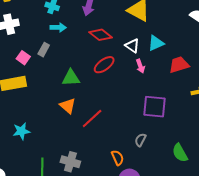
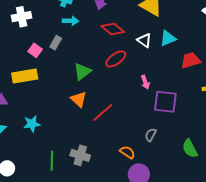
pink arrow: (140, 66) -> (145, 82), moved
green triangle: (71, 78) -> (82, 72), turned -36
orange semicircle: (118, 158) -> (127, 152), turned -35

